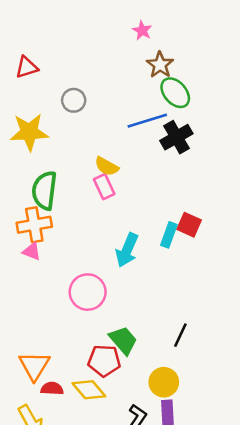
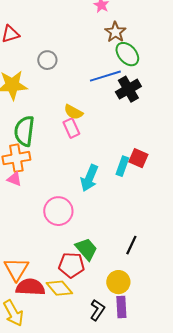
red semicircle: (52, 389) -> (30, 287), size x1.6

